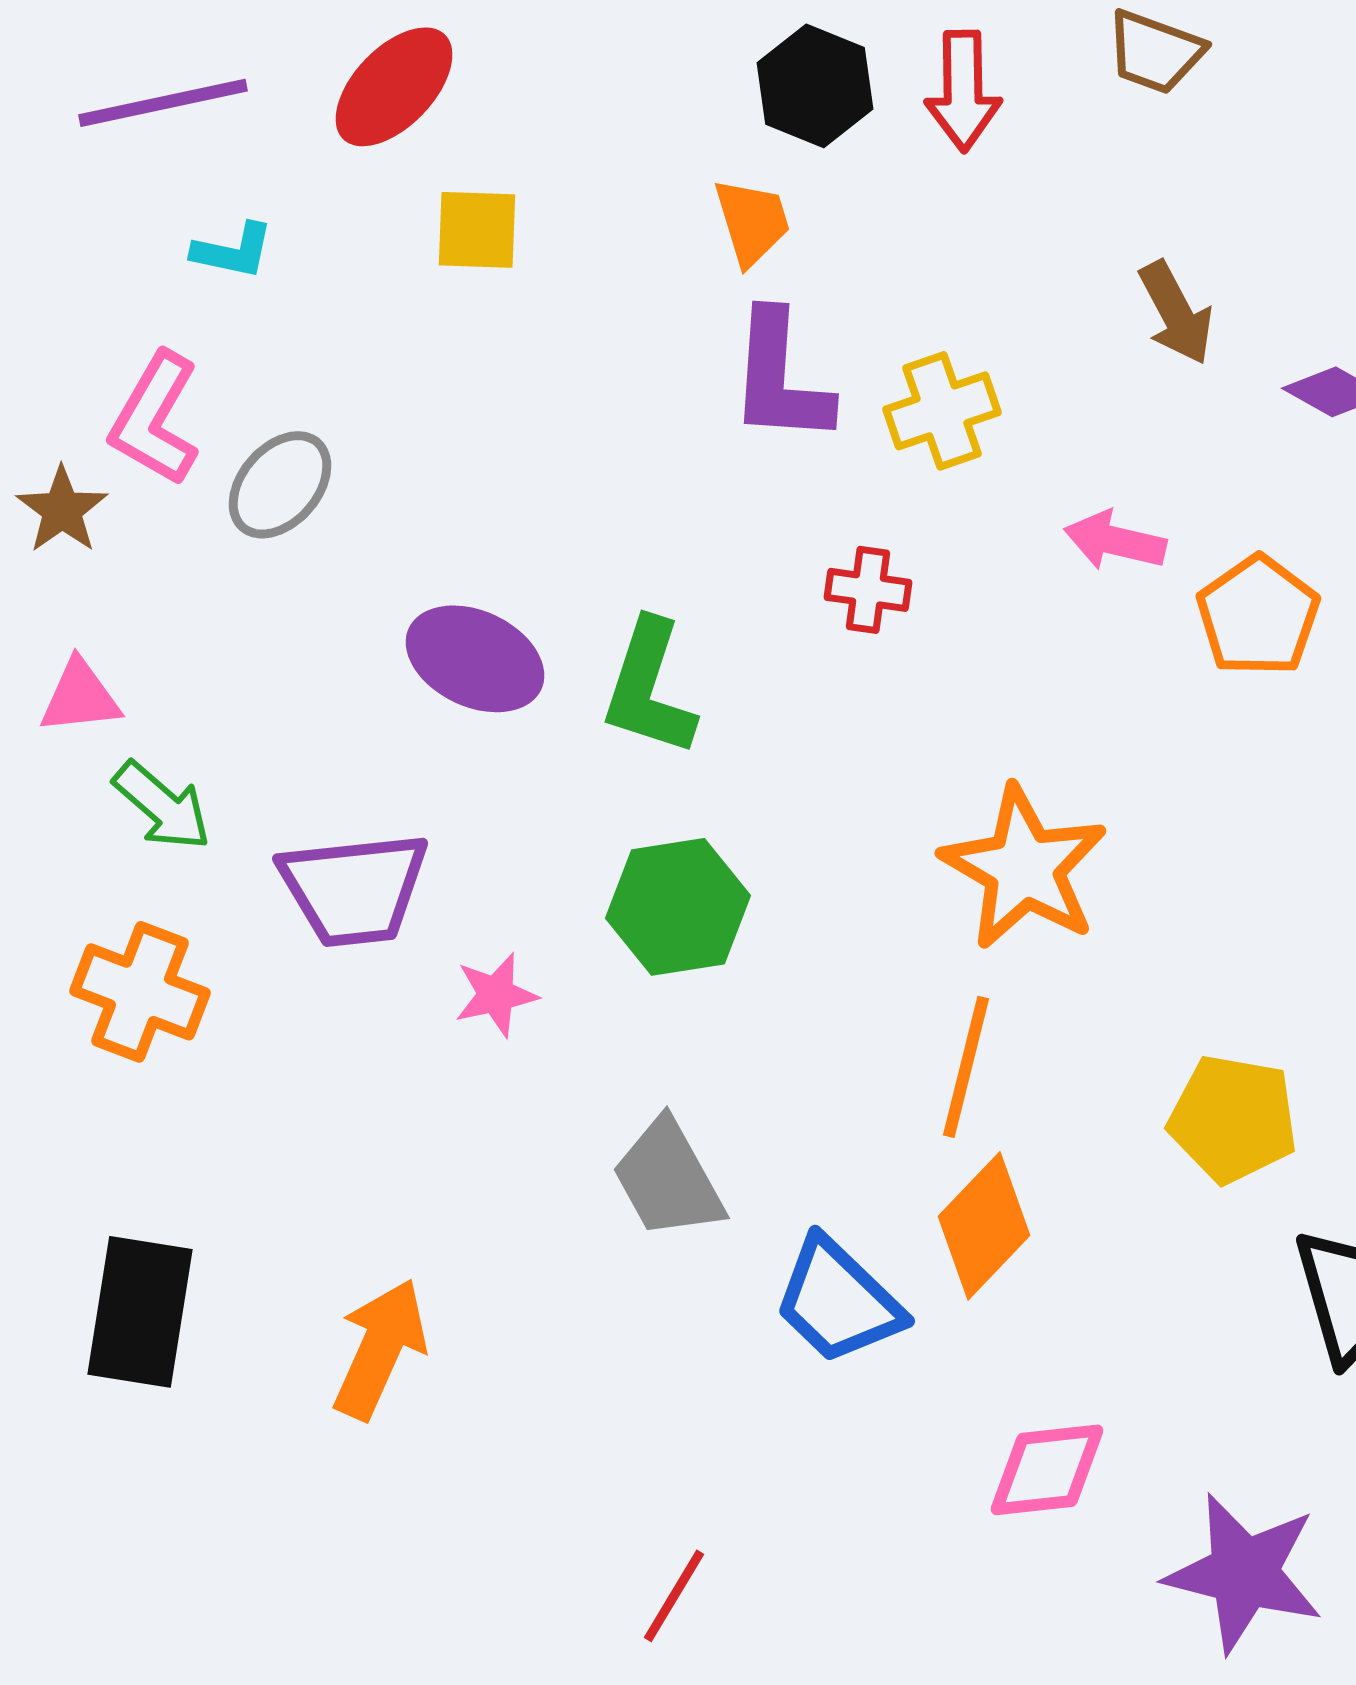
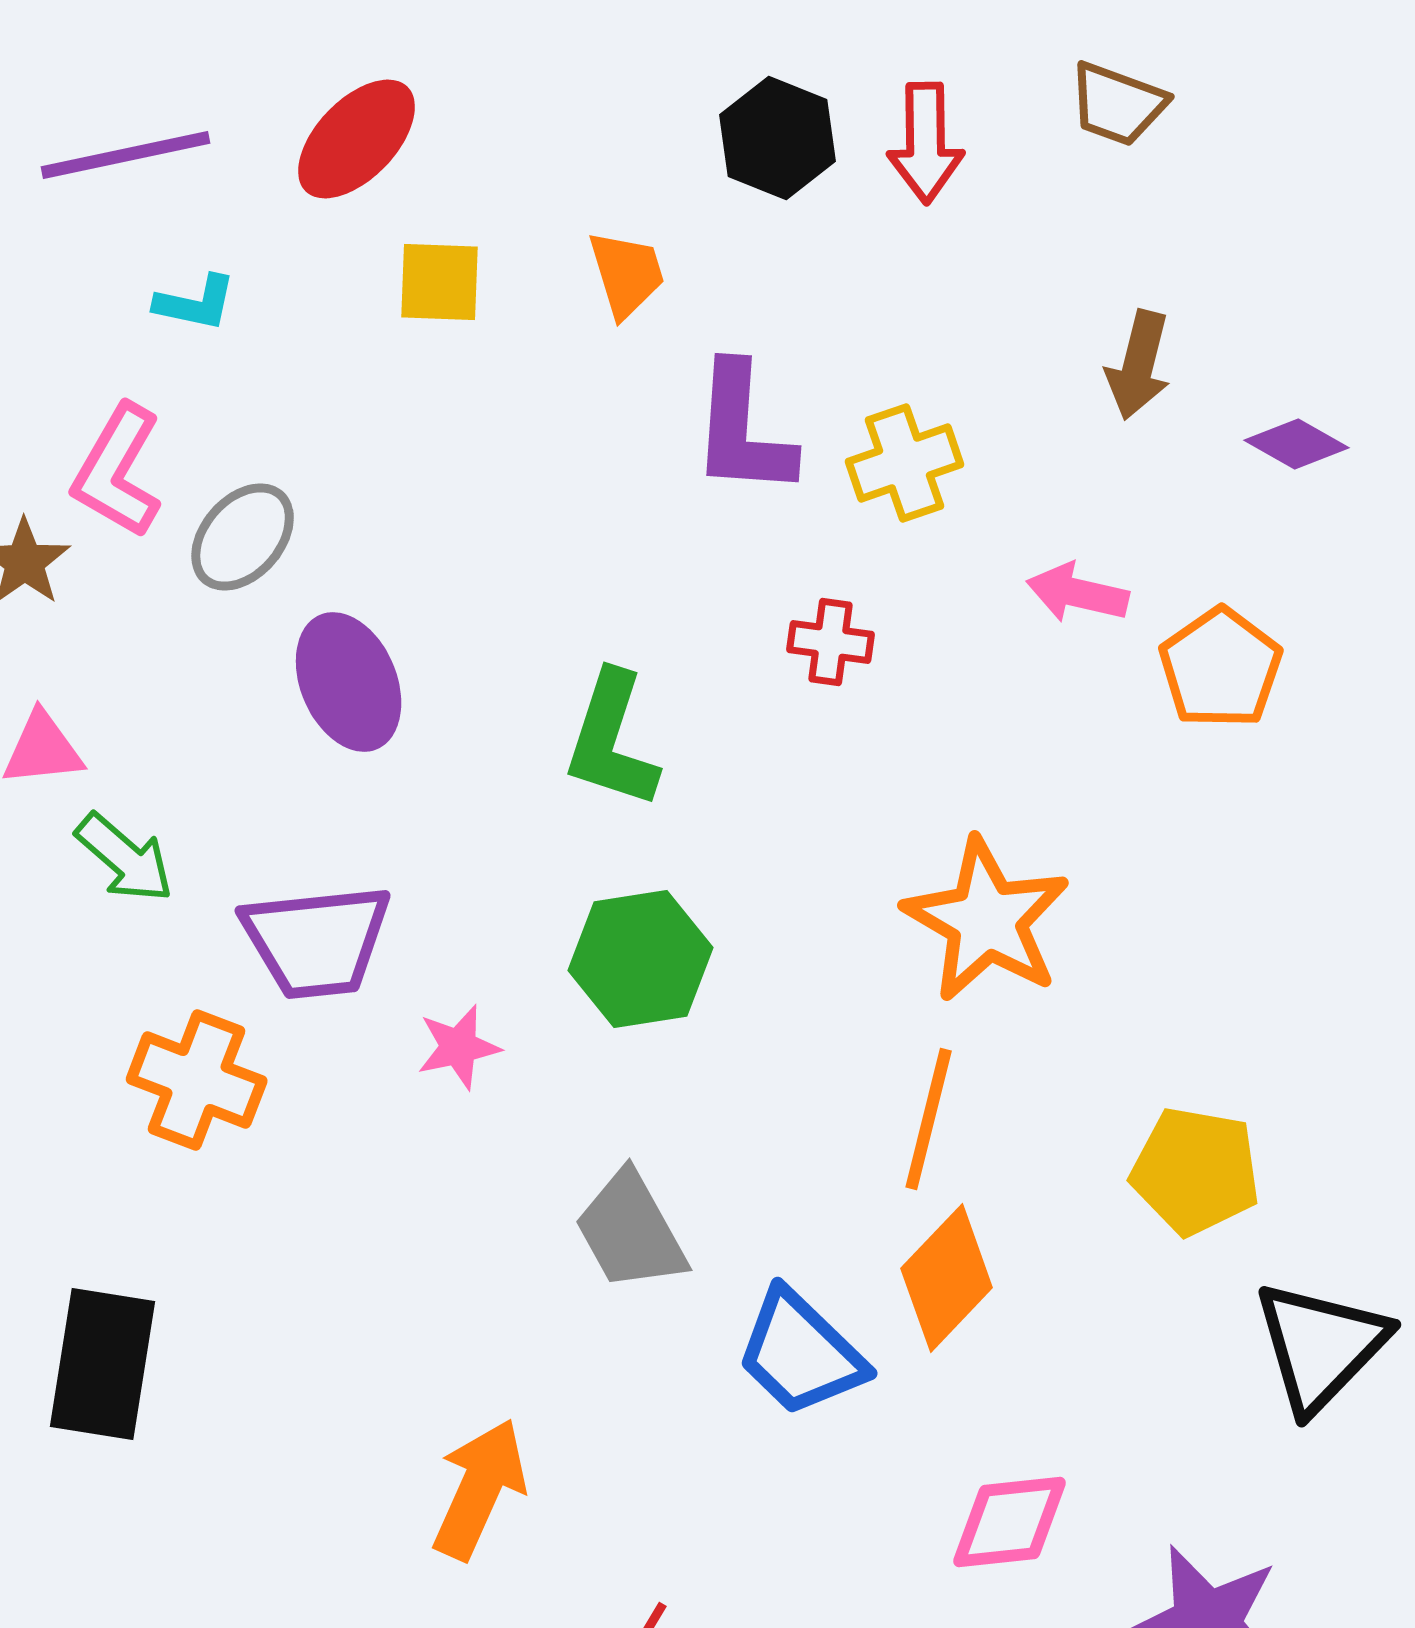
orange trapezoid: (752, 222) -> (627, 274), moved
brown arrow: (1176, 313) -> (1139, 365), turned 42
purple ellipse: (475, 659) -> (349, 682), moved, turned 42
orange cross: (140, 992) -> (197, 1080), moved
orange arrow: (380, 1349) -> (480, 1489), moved

